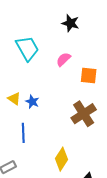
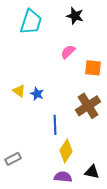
cyan trapezoid: (27, 48) -> (31, 22), moved, turned 48
blue line: (23, 133) -> (55, 125), moved

